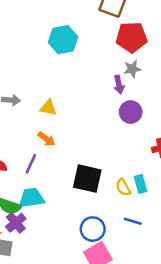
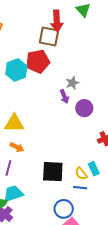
red pentagon: (132, 37) -> (38, 61), moved
yellow triangle: (48, 108) -> (14, 123), size x1.5
purple circle: (131, 112) -> (84, 108), moved
blue line: (133, 221) -> (80, 188), moved

